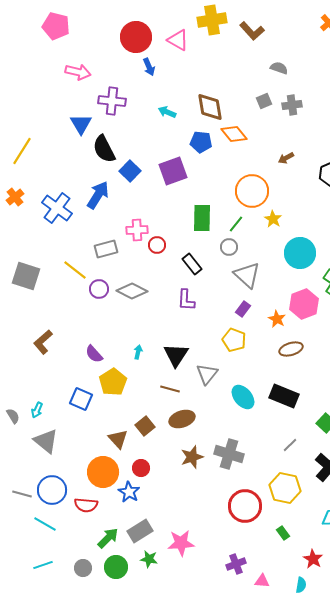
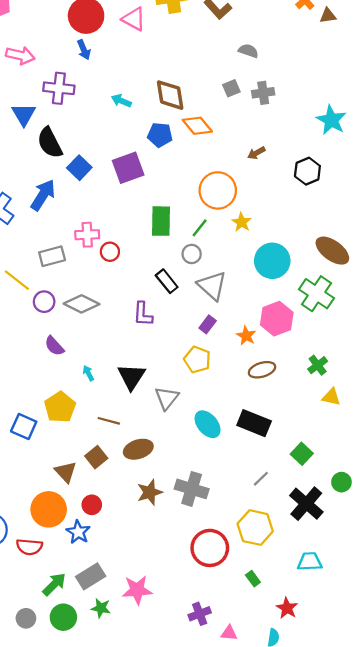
blue arrow: (149, 67) -> (84, 50), moved
black rectangle: (192, 264) -> (167, 281), moved
cyan arrow: (138, 352) -> (88, 373), turned -40
purple semicircle: (94, 354) -> (54, 346), moved
brown line: (170, 389) -> (109, 421), moved

